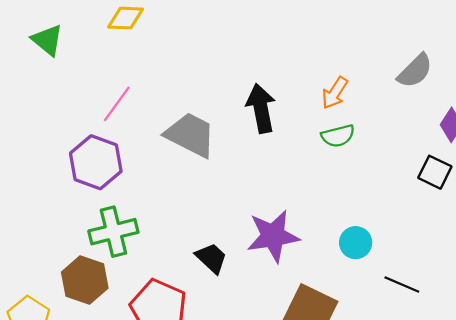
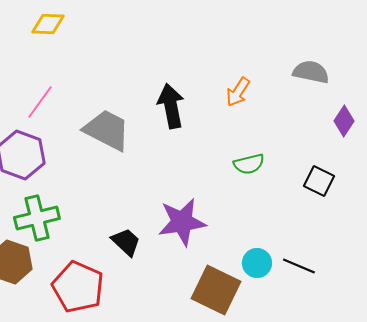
gray semicircle: (415, 71) -> (311, 72), turned -123
green semicircle: (338, 136) -> (249, 164), moved
black square: (435, 172) -> (319, 181), moved
cyan circle: (356, 243) -> (257, 263), moved

